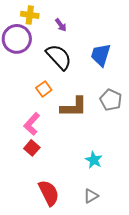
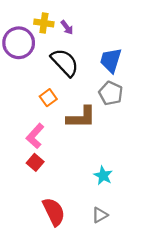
yellow cross: (30, 15) -> (44, 23), moved
gray pentagon: (111, 100) -> (111, 93), moved

